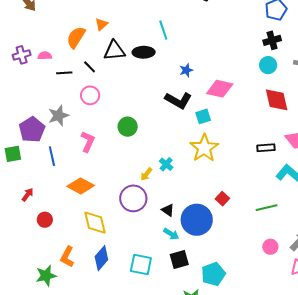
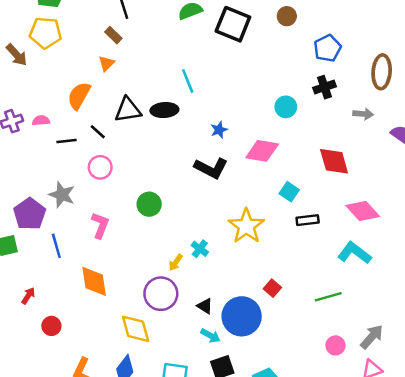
orange triangle: (101, 24) -> (106, 63), moved
cyan circle: (268, 65) -> (286, 107), moved
gray star: (58, 116) -> (62, 195), turned -30
cyan square: (203, 116) -> (289, 192), moved, turned -35
black rectangle: (266, 148) -> (308, 220), moved
orange diamond: (81, 186) -> (94, 281), turned 56
yellow diamond: (95, 223) -> (136, 329), moved

